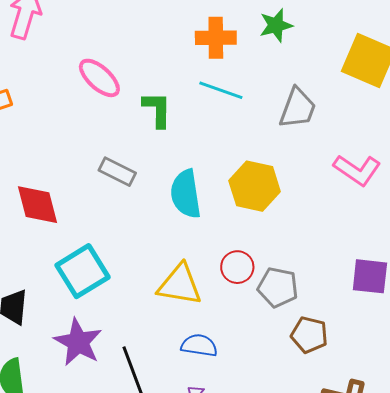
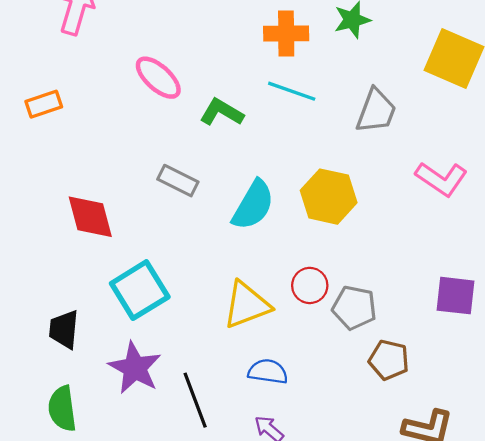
green L-shape: (157, 109) -> (222, 112), turned -60
cyan semicircle: (186, 194) -> (253, 205), turned -141
yellow triangle: (180, 285) -> (247, 305), turned -30

